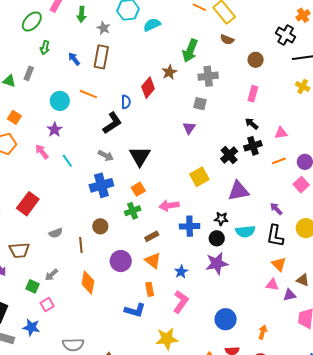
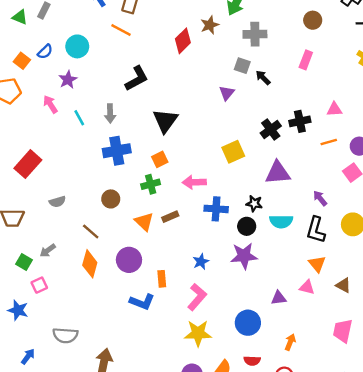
orange line: (88, 94) -> (121, 30), moved
blue semicircle: (126, 102) -> (45, 52), moved, turned 40
black arrow: (252, 124) -> (263, 78), moved
gray arrow: (106, 156) -> (110, 113), moved, turned 56
brown line: (81, 245) -> (91, 232), moved, turned -49
orange triangle: (153, 260) -> (144, 222), moved
purple circle: (121, 261) -> (129, 260), moved
purple triangle: (290, 295) -> (279, 298), moved
yellow star: (167, 339) -> (198, 333), moved

